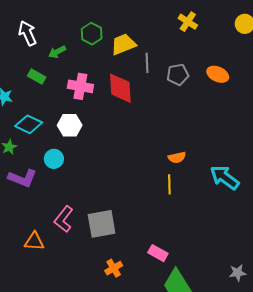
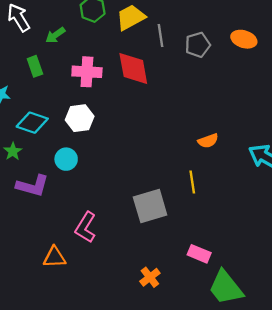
green rectangle: (37, 76) -> (35, 66), turned 48
yellow line: (169, 184) -> (192, 182), moved
gray square: (102, 224) -> (150, 206), moved

